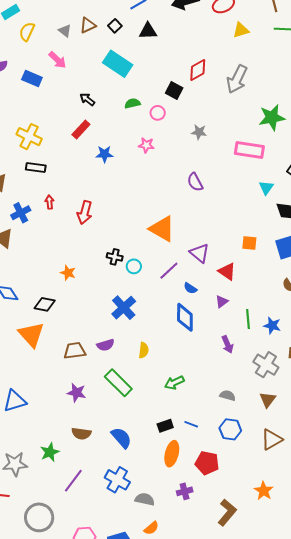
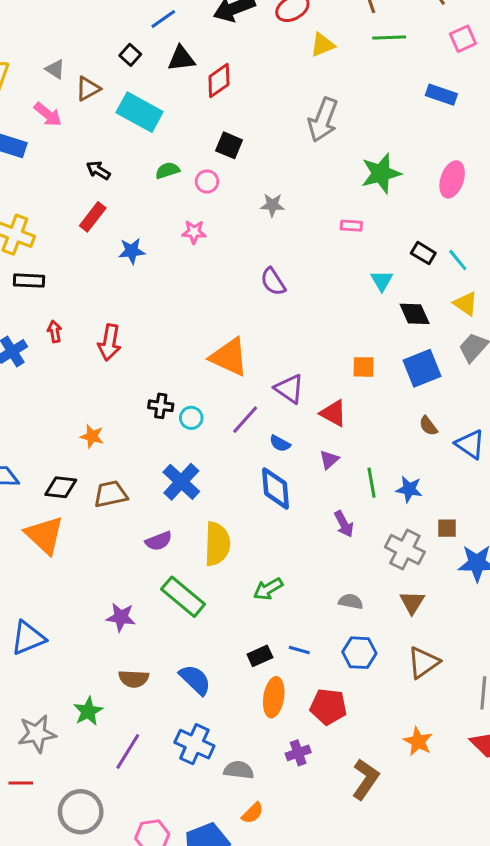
brown triangle: (88, 25) -> (88, 89), moved
red diamond: (198, 70) -> (219, 81), moved
pink rectangle: (249, 150) -> (351, 226), size x0.5
yellow semicircle: (144, 350) -> (217, 544), size x1.8
brown trapezoid: (75, 351) -> (111, 494), moved

